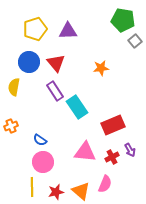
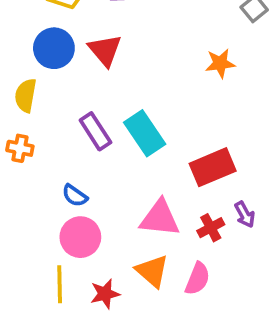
orange star: (101, 68) -> (220, 63), moved
purple rectangle: (55, 91) -> (95, 131), moved
orange cross: (11, 126) -> (20, 148), moved, turned 32
orange triangle: (81, 191) -> (152, 271), moved

